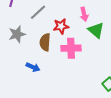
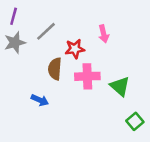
green triangle: (96, 30) -> (120, 86), moved
gray star: (17, 34) -> (15, 43), moved

